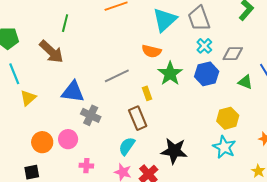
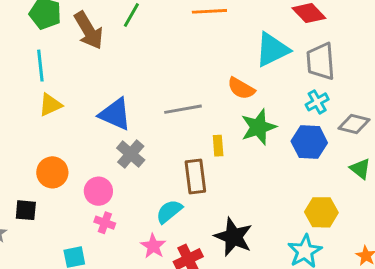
brown arrow: (51, 52) -> (89, 30), moved
pink circle: (68, 139) -> (98, 191), moved

